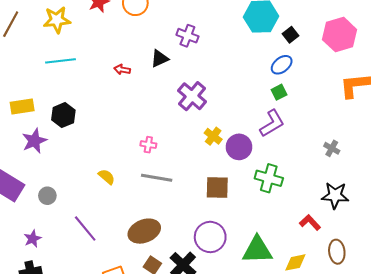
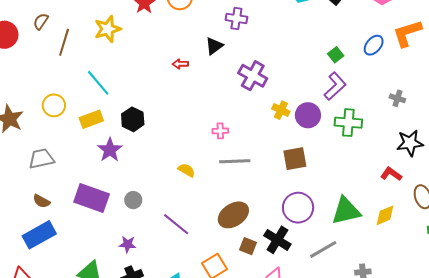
cyan line: (60, 61) -> (98, 83), moved, turned 68
blue ellipse: (282, 65) -> (374, 45), moved
green cross: (269, 178) -> (348, 123), moved
purple star: (33, 239) -> (128, 244), turned -30

